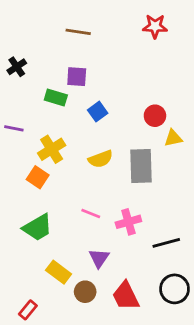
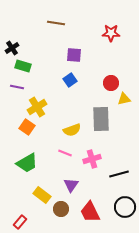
red star: (155, 26) -> (111, 33), moved
purple square: (77, 77) -> (74, 55), moved
green rectangle: (56, 98) -> (23, 66), moved
purple line: (14, 128) -> (17, 87), moved
yellow semicircle: (100, 159) -> (72, 130), moved

